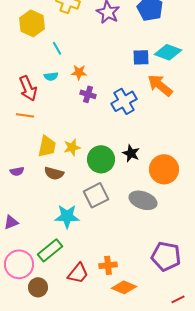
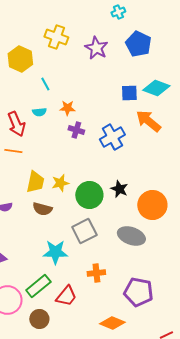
purple pentagon: (166, 256) -> (138, 292), moved
orange cross: (108, 265) -> (96, 273), moved
red trapezoid: (78, 273) -> (66, 296), moved
brown circle: (38, 287) -> (39, 319), moved

